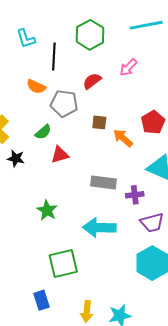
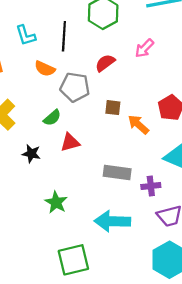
cyan L-shape: (26, 39) -> (26, 35), moved
black star: (16, 158) -> (31, 154), moved

